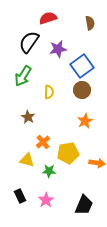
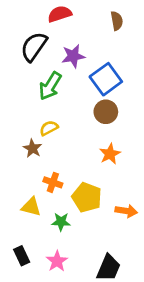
green arrow: (23, 76) -> (50, 86), moved
yellow semicircle: (49, 92) -> (49, 128), moved, turned -120
orange cross: (43, 142) -> (53, 182), turned -32
yellow pentagon: (68, 153) -> (87, 197), turned 30

